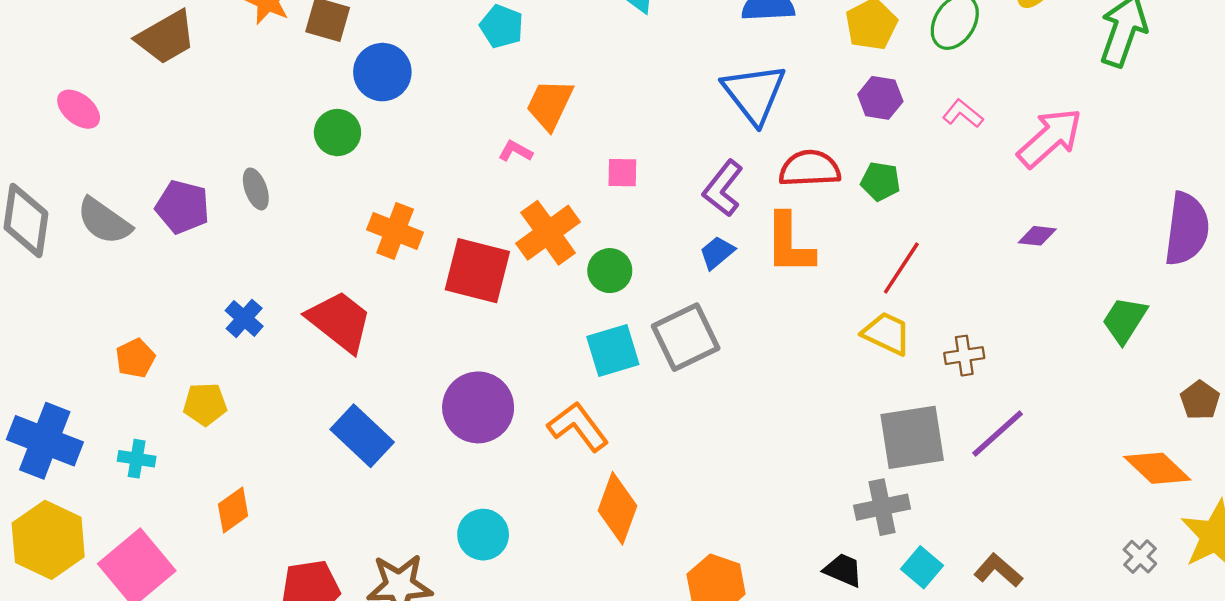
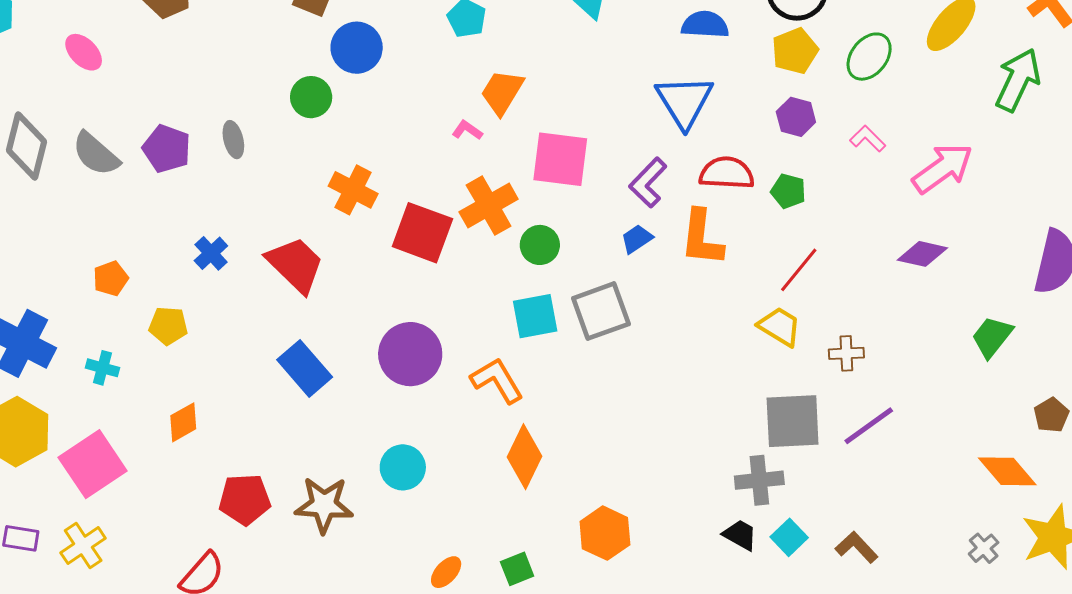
pink square: (622, 173) -> (560, 159), size x2.0
purple diamond: (1037, 236) -> (922, 254), size x1.4
black trapezoid: (843, 570) -> (740, 535), moved

